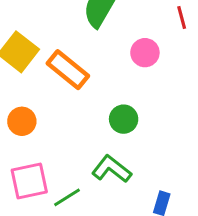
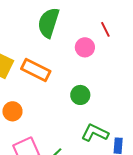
red line: (182, 17) -> (105, 29), moved
green L-shape: (112, 169) -> (95, 133), moved

